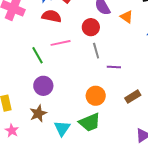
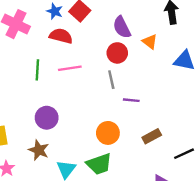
red circle: (91, 27) -> (117, 53), moved
green line: (38, 55) -> (37, 70), moved, turned 30
brown star: (38, 113) -> (39, 150), turned -30

